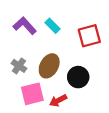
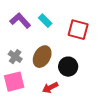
red square: (89, 36) -> (78, 30), turned 30
pink square: (32, 94) -> (14, 82), moved

